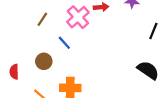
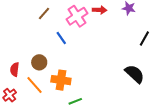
brown circle: (44, 61) -> (39, 62), moved
red semicircle: (14, 72) -> (15, 69), moved

